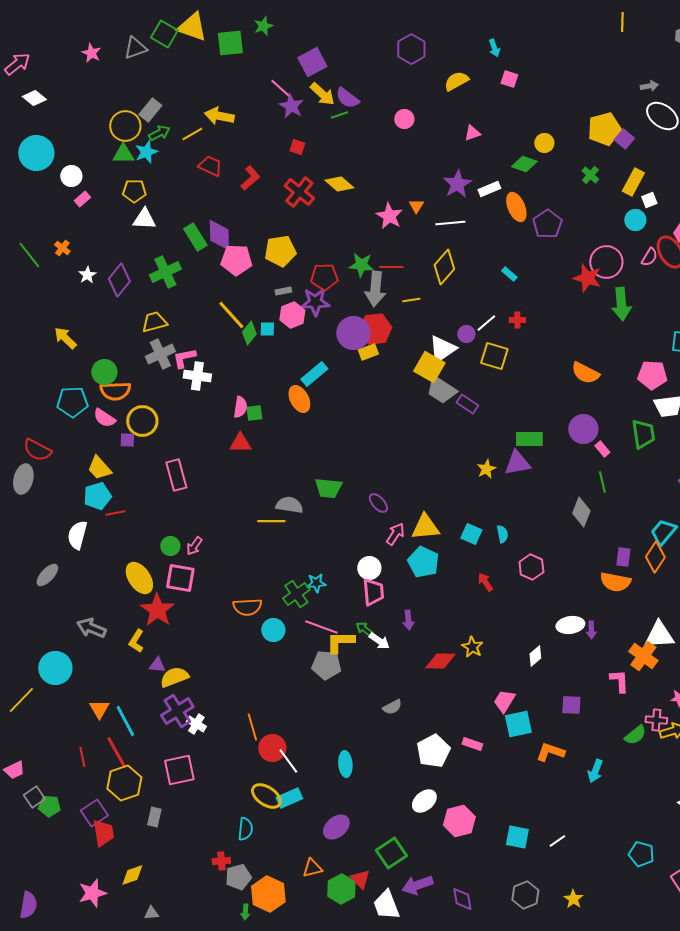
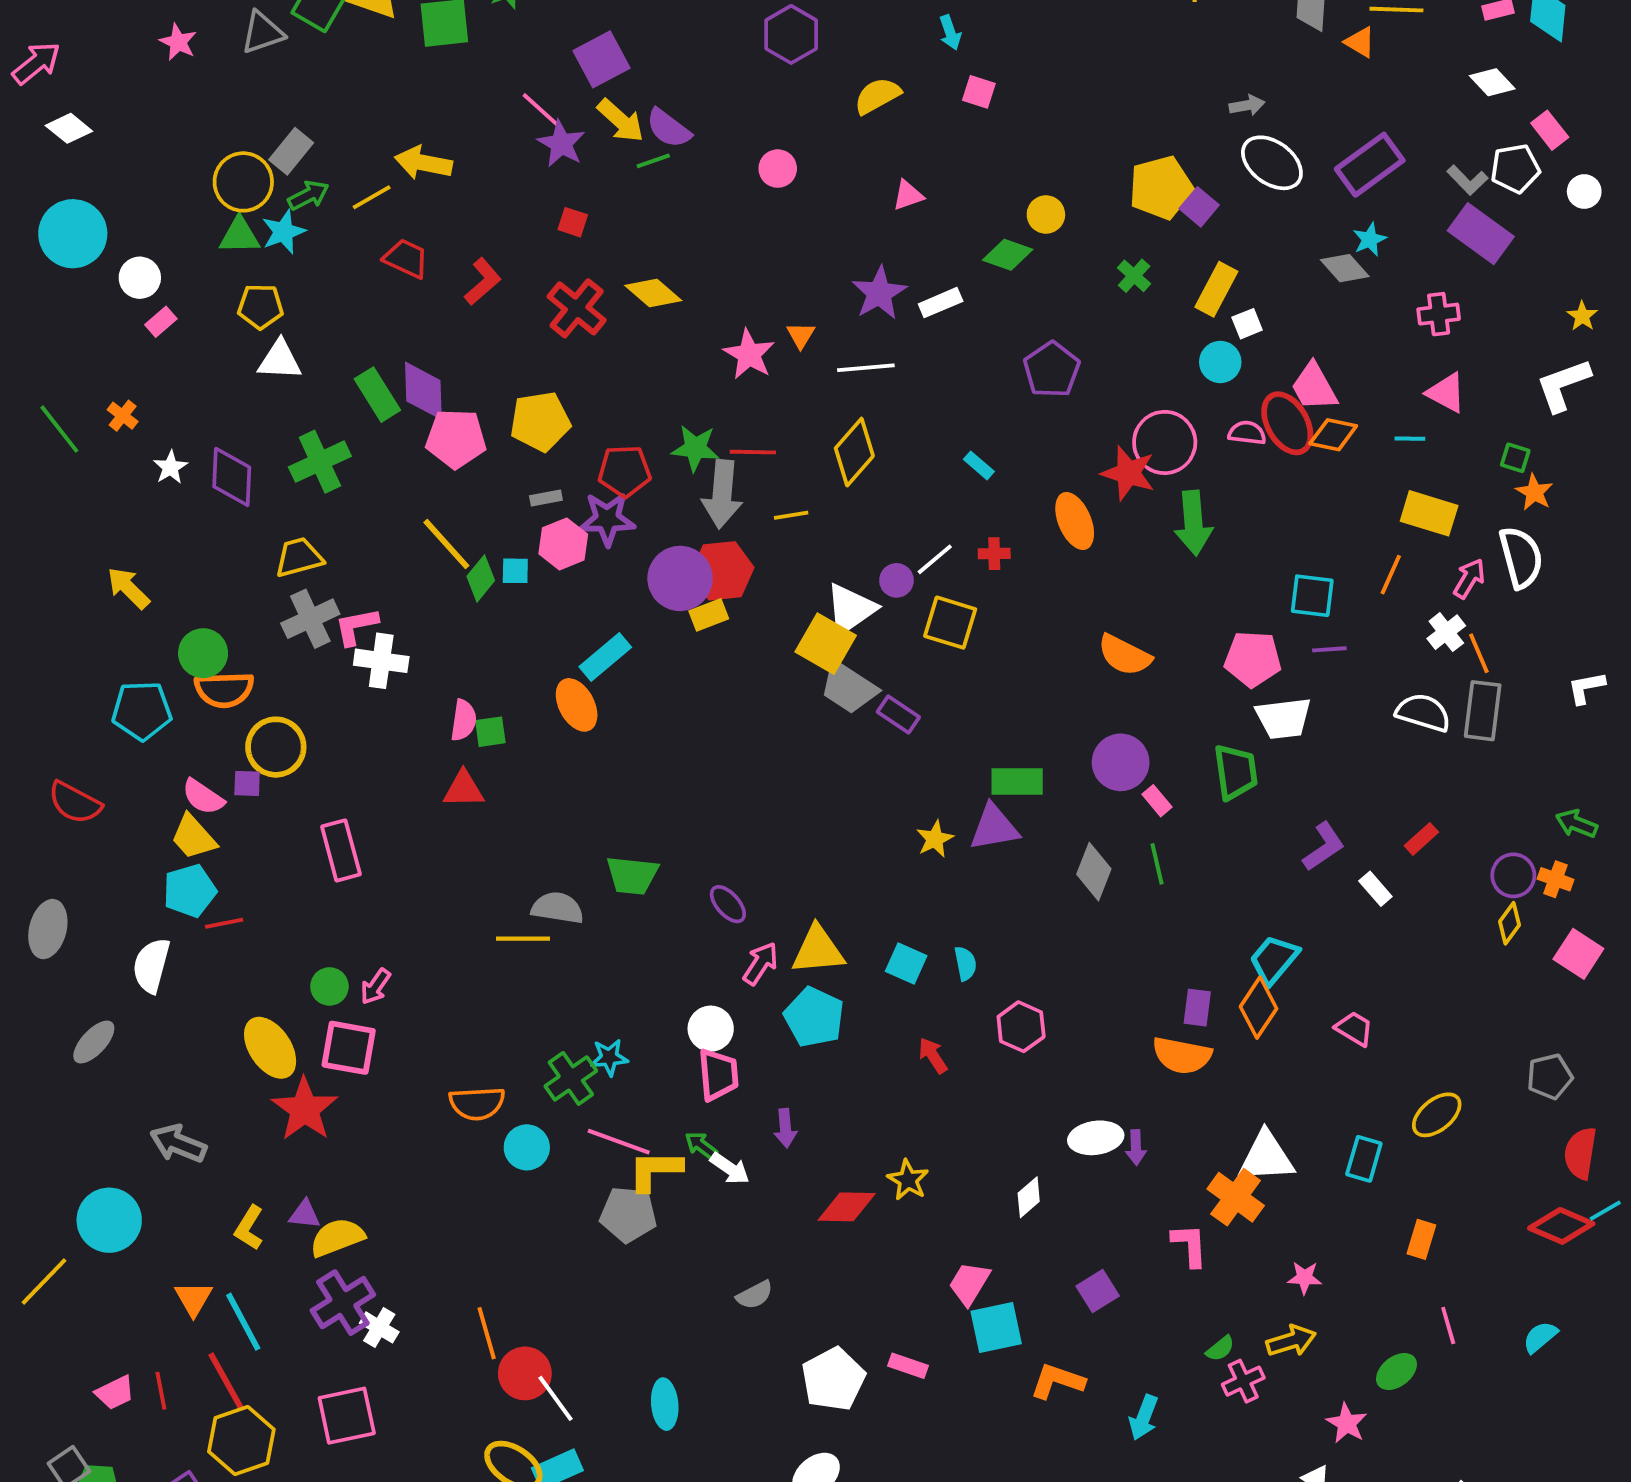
orange ellipse: (516, 207) -> (1075, 521), moved
pink semicircle: (649, 257) -> (1247, 433), turned -114
purple diamond: (119, 280) -> (232, 477), turned -36
pink semicircle: (104, 418) -> (203, 797), moved
gray ellipse: (23, 479) -> (48, 929), moved
gray diamond: (581, 512) -> (1094, 872), moved
yellow L-shape: (136, 641) -> (249, 1228), moved
purple square: (571, 705) -> (1098, 1291), turned -35
pink cross: (656, 720) -> (1243, 1381), moved, turned -30
green semicircle: (635, 735) -> (1220, 1349), size x0.7
pink trapezoid: (14, 770) -> (115, 1393), moved

